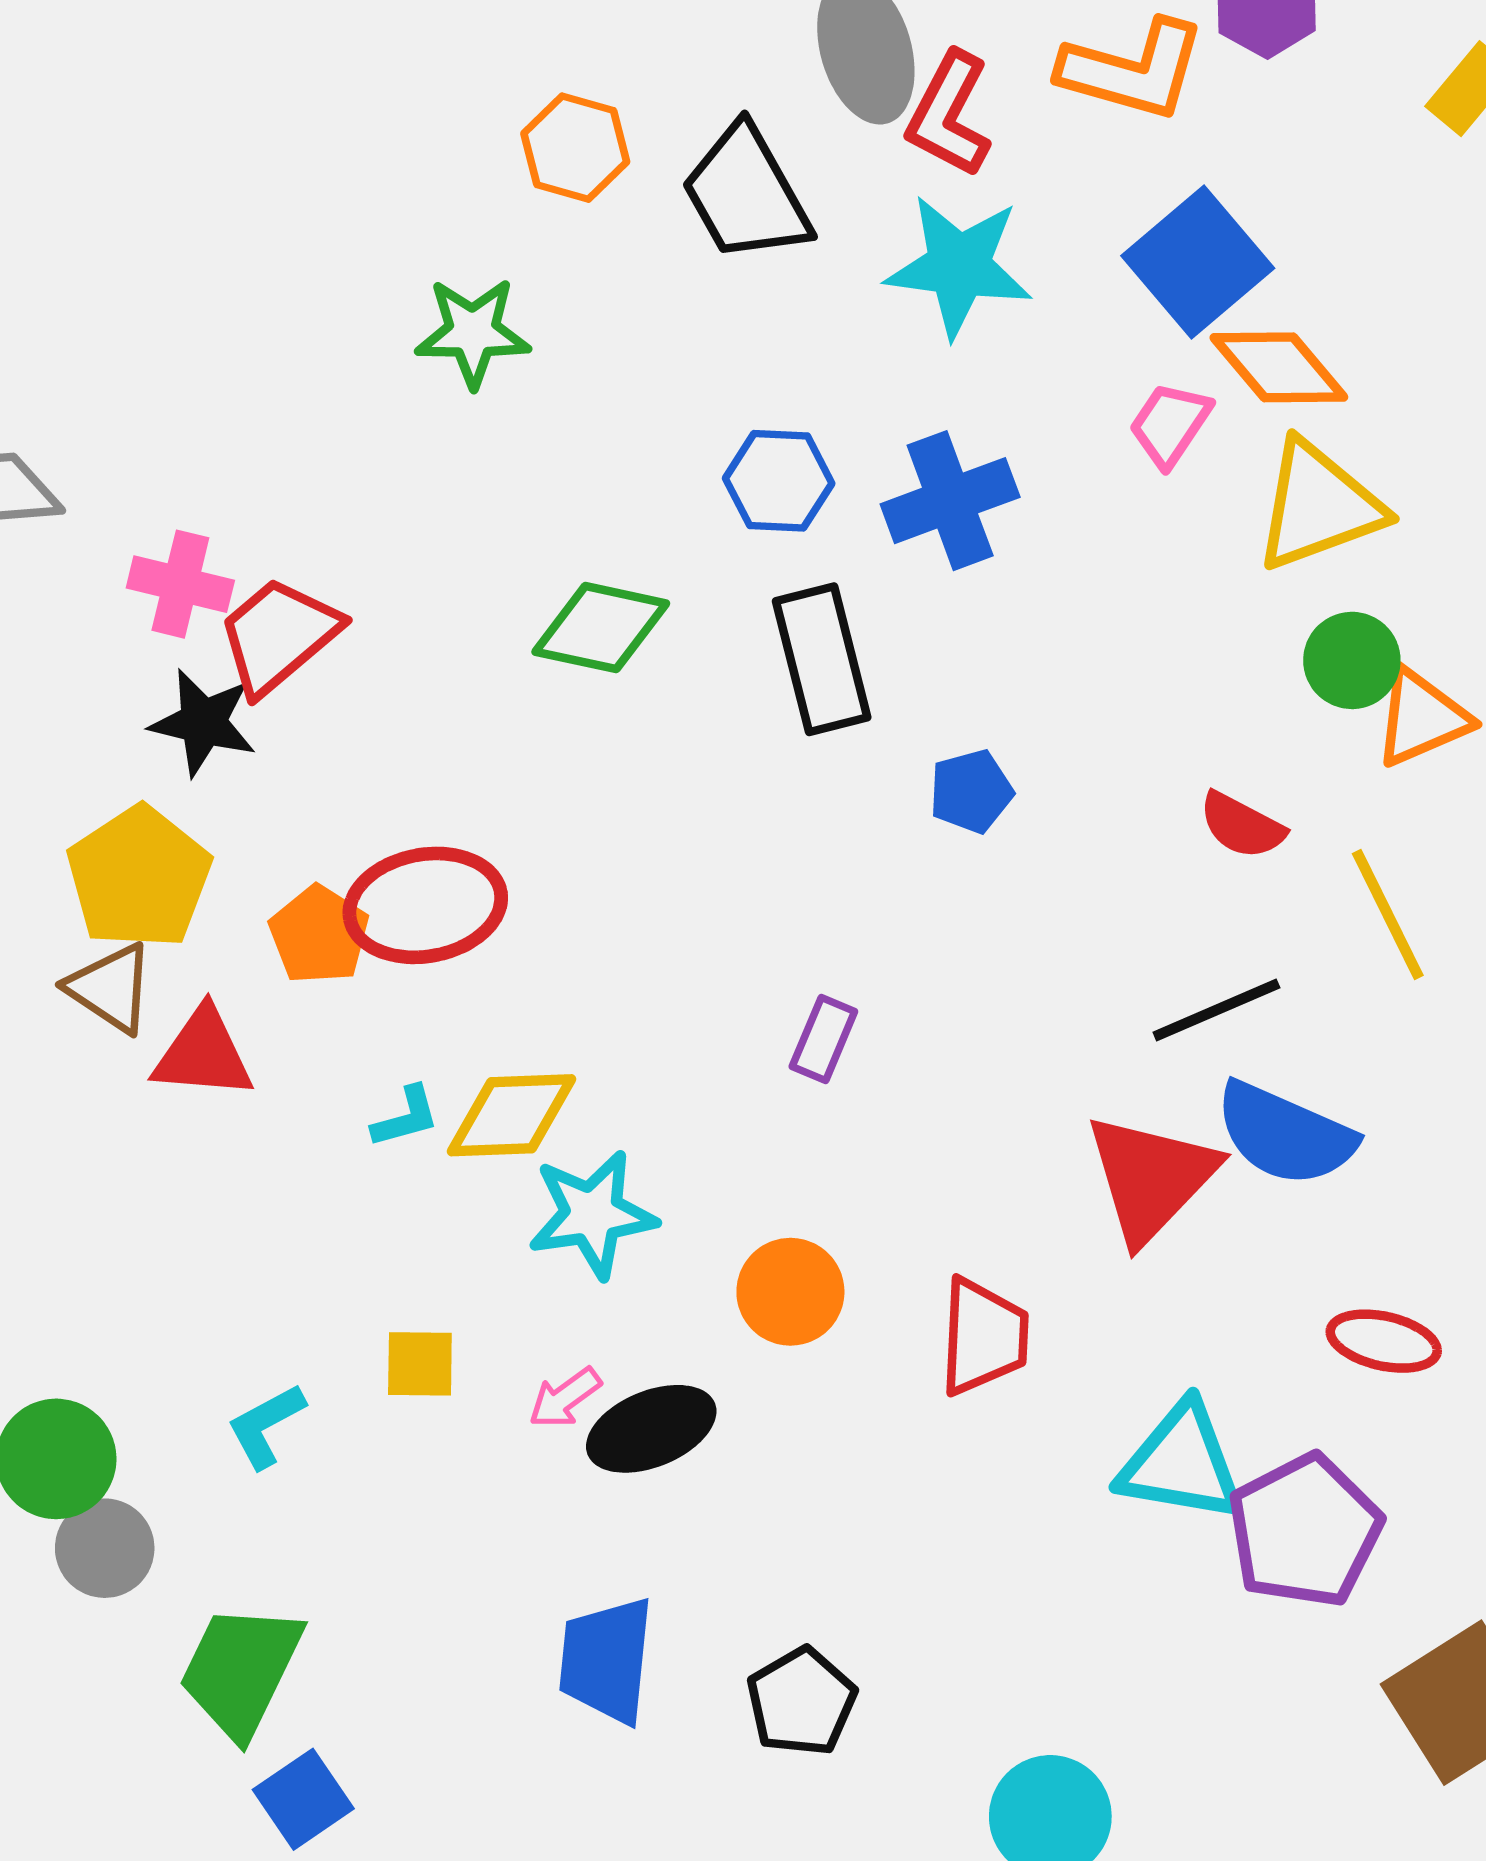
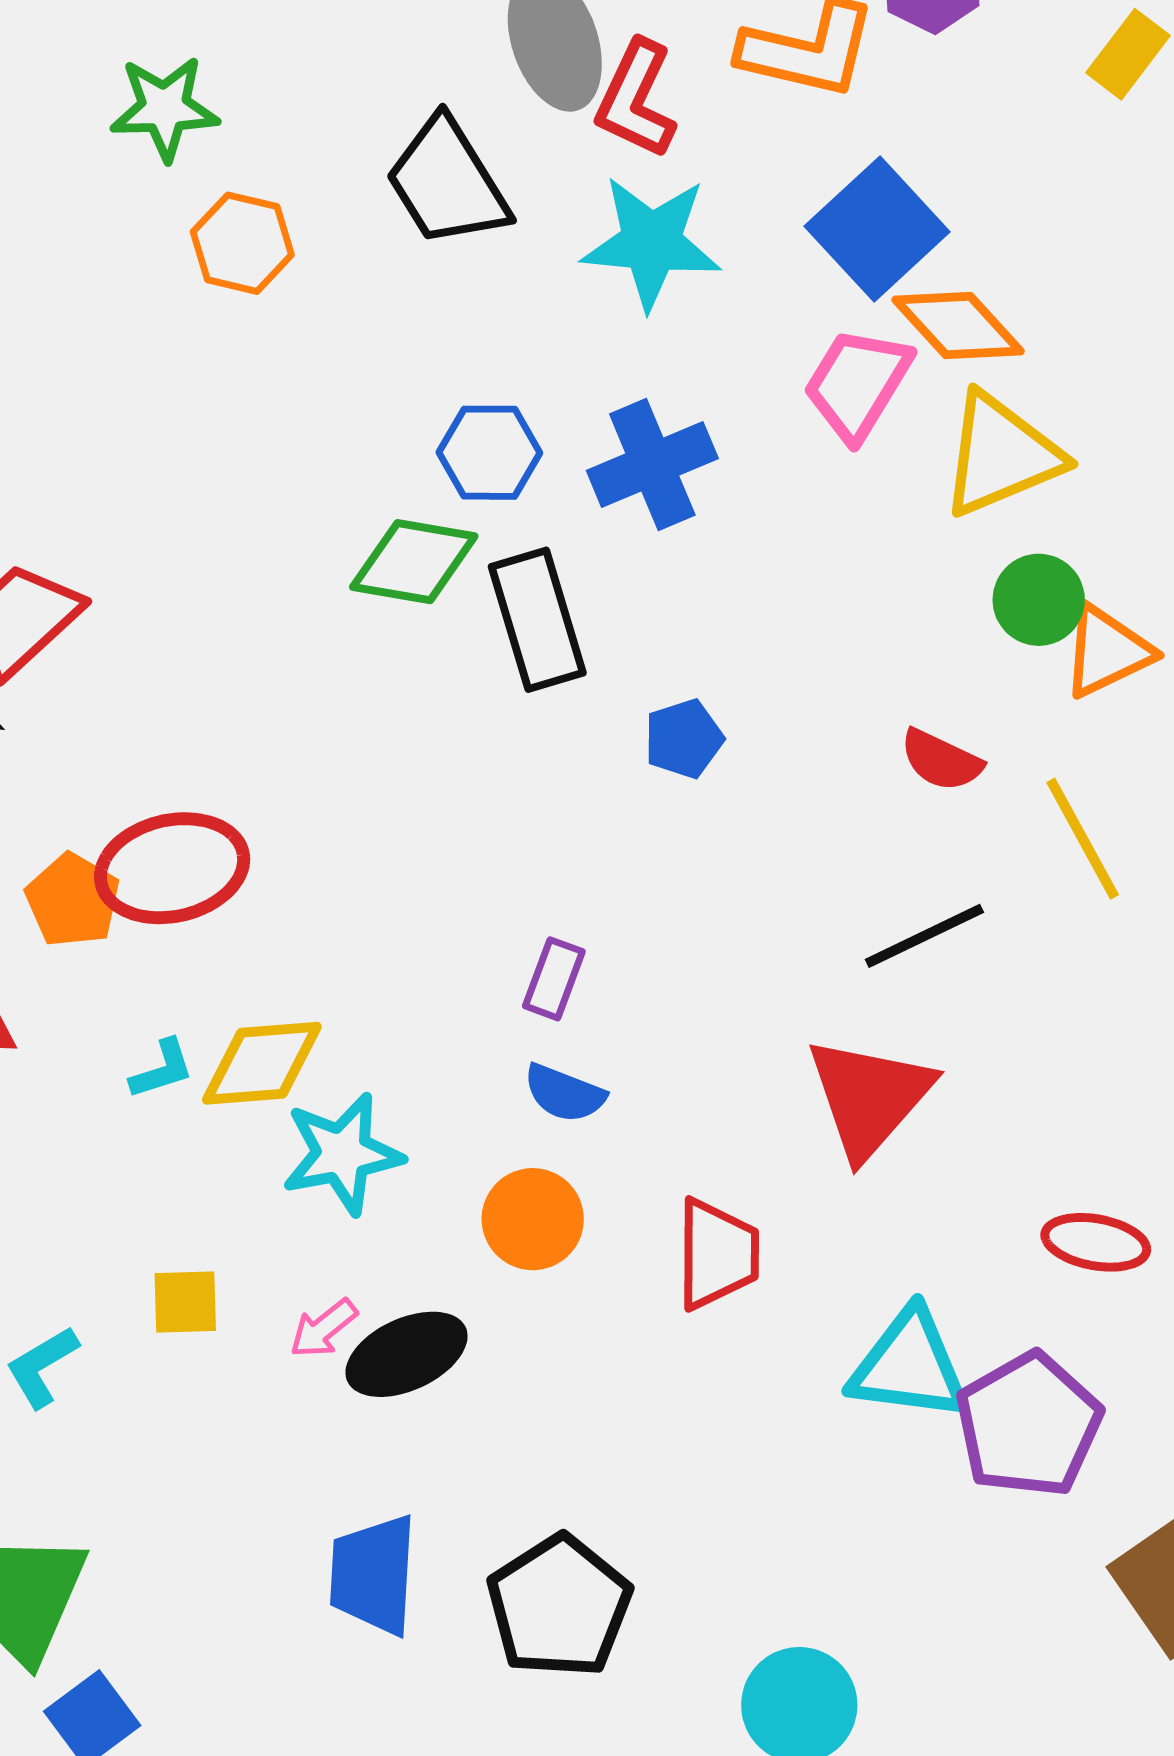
orange hexagon: (575, 148) -> (242, 243), moved
green star: (473, 332) -> (165, 108), moved
pink trapezoid: (1170, 424) -> (857, 384), size x1.4
green diamond: (601, 628) -> (414, 562), moved
blue semicircle: (1285, 1134) -> (564, 1093), moved, size x0.6
black pentagon: (801, 1702) -> (559, 1606), size x1.4

